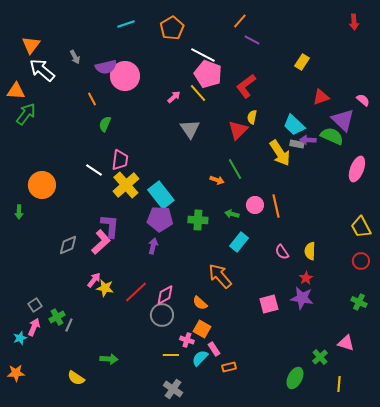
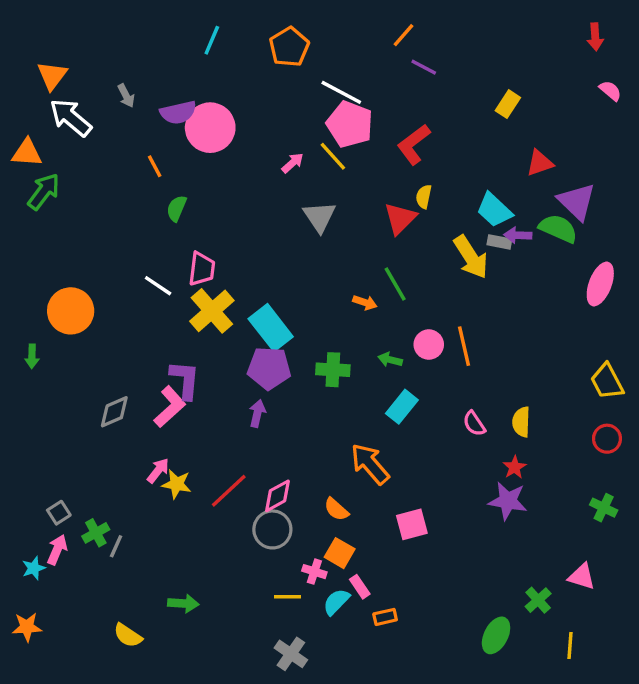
cyan line: (126, 24) -> (212, 40), turned -48
pink semicircle: (363, 100) -> (610, 91), moved
pink square: (269, 304) -> (412, 524), moved

